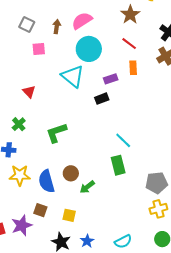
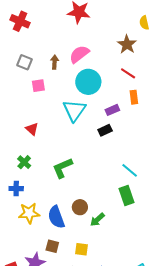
cyan triangle: (73, 76) -> (74, 110), turned 30

